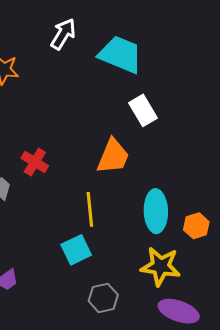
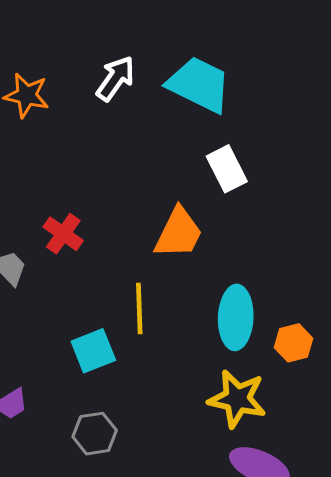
white arrow: (63, 34) -> (116, 78), moved
cyan square: (76, 250) -> (93, 351), moved
gray hexagon: (103, 298) -> (95, 434), moved

